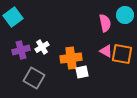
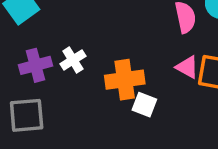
white square: (82, 72) -> (144, 105), turned 32
gray square: (34, 78) -> (27, 115), moved, turned -35

